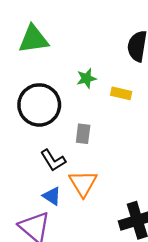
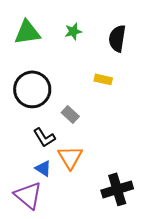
green star: (86, 78) -> (73, 31), moved
gray rectangle: (83, 134) -> (70, 114), turned -54

